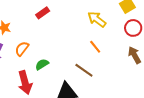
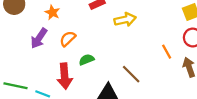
yellow arrow: (97, 19) -> (125, 20), moved, turned 120
orange line: (95, 47) -> (167, 52), moved

